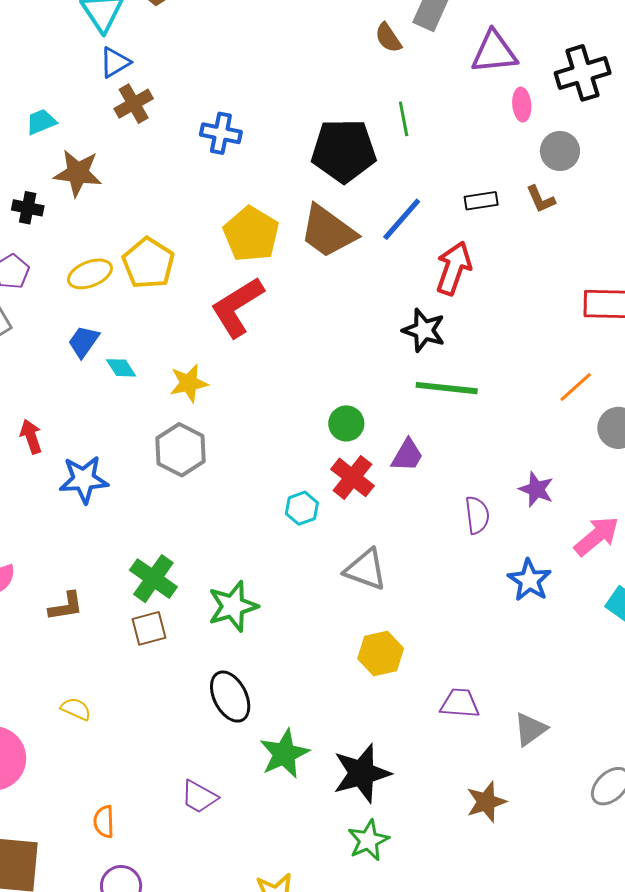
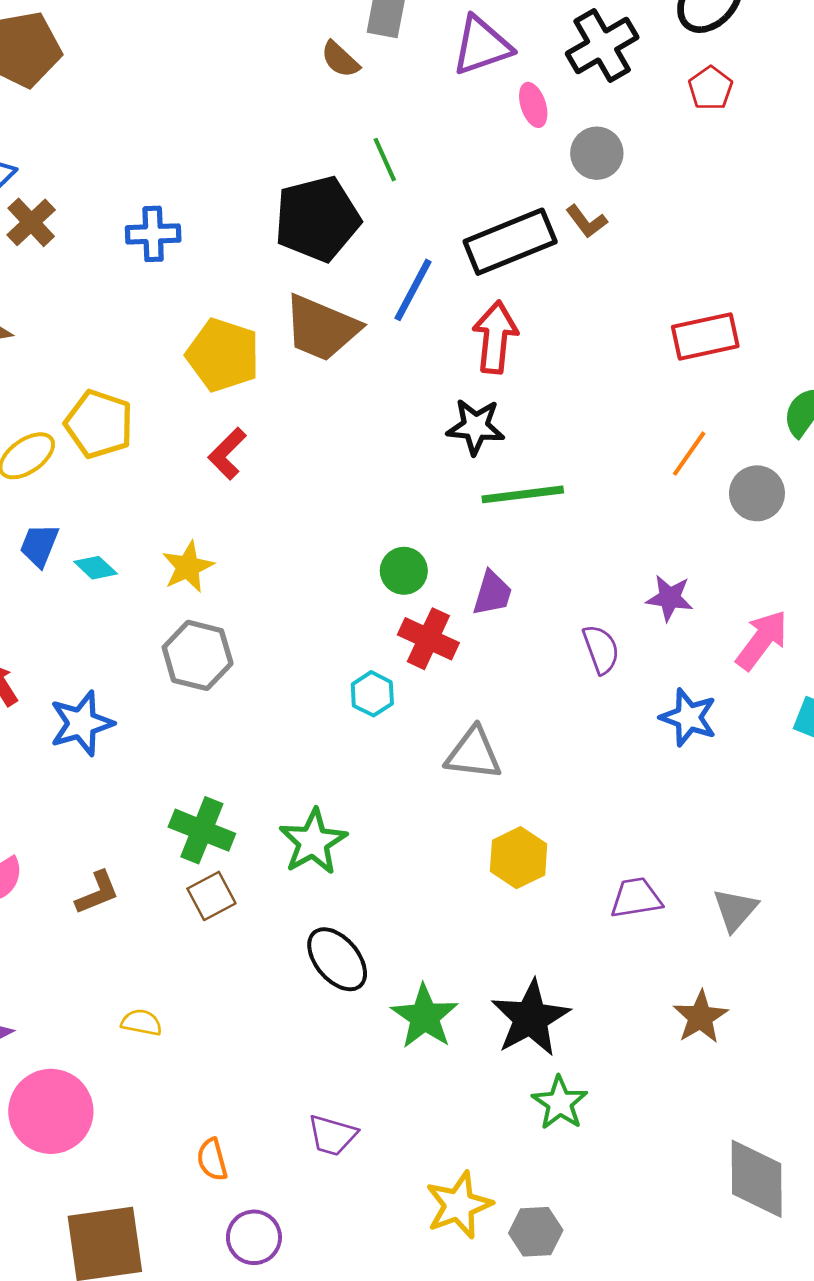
black rectangle: (481, 201) -> (510, 242), size x2.0
red L-shape: (237, 307) -> (227, 454), size x0.6
purple trapezoid: (199, 797) -> (332, 1135), moved

